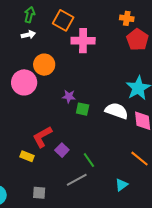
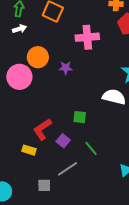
pink cross: (83, 41) -> (87, 37), moved
purple star: (69, 96) -> (66, 68), moved
green square: (83, 109) -> (80, 117), moved
gray line: (77, 180) -> (68, 169), moved

